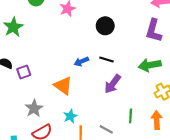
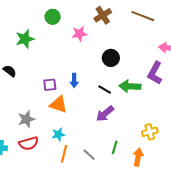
blue arrow: (81, 61) -> (74, 80), moved, turned -80
green arrow: (150, 65) -> (130, 86), moved
purple square: (24, 72) -> (50, 85), moved
orange triangle: (63, 86) -> (58, 104), turned -30

